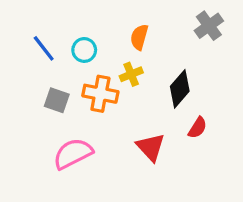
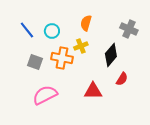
gray cross: (209, 26) -> (129, 29), moved, turned -30
red triangle: (151, 147) -> (93, 91), turned -48

